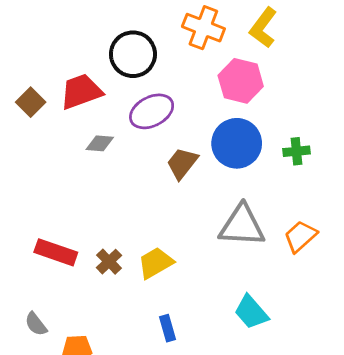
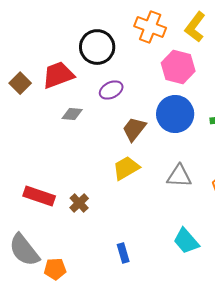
purple ellipse: (152, 111) -> (111, 90), size x0.7
gray triangle: (242, 226) -> (179, 176), size x0.7
yellow trapezoid: (156, 263) -> (126, 168), moved
gray semicircle: (36, 324) -> (24, 250), size x1.8

